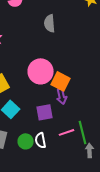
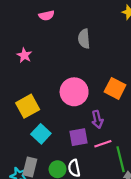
orange square: (61, 81) -> (115, 88), moved
pink line: (67, 132) -> (103, 144), moved

